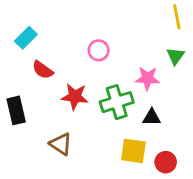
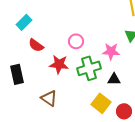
pink circle: (99, 50) -> (76, 41), moved
yellow square: (133, 151) -> (101, 103), turned 30

